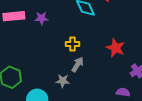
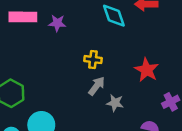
gray star: (63, 81) -> (115, 103), moved

